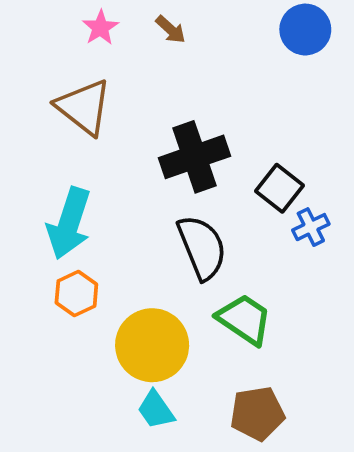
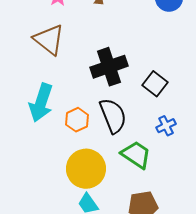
blue cross: (311, 227) -> (166, 126), moved
orange hexagon: (76, 294) -> (77, 120), moved

